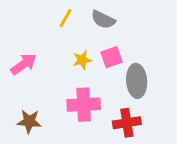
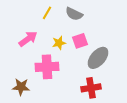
pink arrow: (24, 64) -> (28, 39), moved
gray ellipse: (137, 81) -> (98, 58), turned 45
pink cross: (84, 105) -> (47, 67), moved

